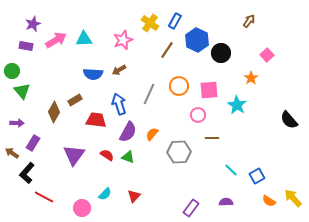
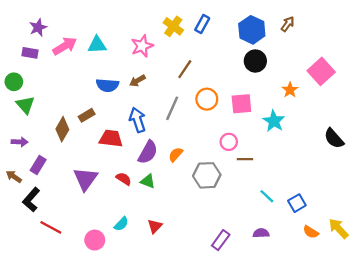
blue hexagon: (197, 40) -> (252, 30), moved
brown line: (167, 50) -> (185, 69), moved
pink square: (267, 55) -> (321, 71), moved, size x1.6
pink circle: (198, 115) -> (229, 142), moved

